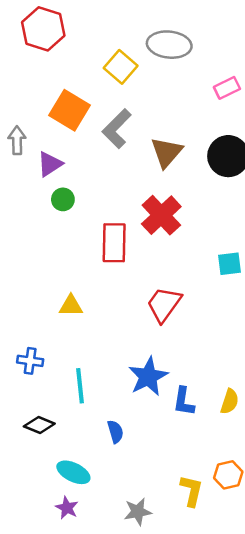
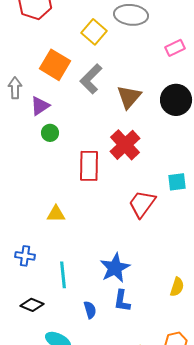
red trapezoid: (164, 304) -> (142, 204), moved
blue L-shape: (184, 401) -> (122, 301), moved

